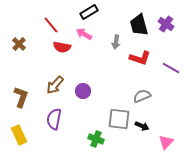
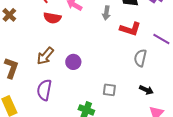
gray semicircle: (142, 96) -> (140, 58), moved, turned -54
gray square: (119, 119) -> (109, 90), size x0.6
black arrow: (142, 126) -> (146, 90), moved

